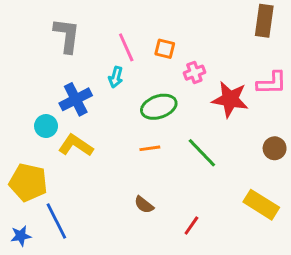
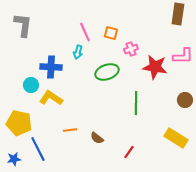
gray L-shape: (67, 35) -> (23, 25), moved
blue cross: (76, 99) -> (51, 67), turned 30
orange line: (150, 148) -> (70, 130), moved
green line: (202, 153) -> (136, 103), turned 45

